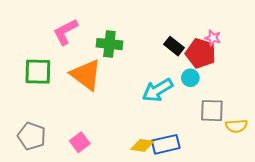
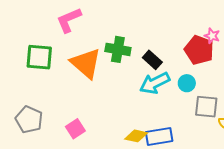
green cross: (109, 44) -> (118, 49), moved
black rectangle: (174, 46) -> (152, 60), moved
cyan circle: (190, 78) -> (187, 83), moved

